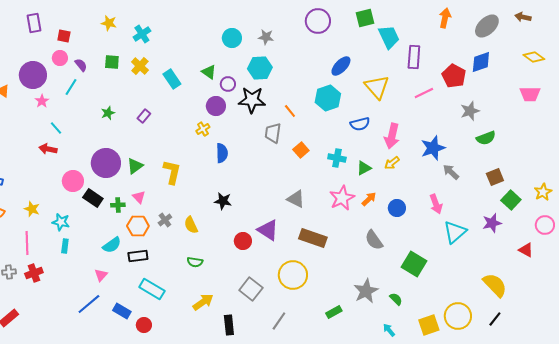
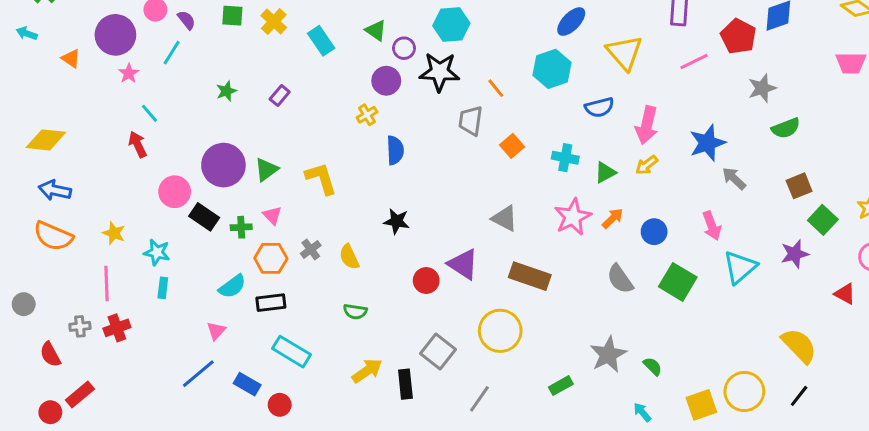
red arrow: (48, 149) -> (138, 144), turned 54
yellow L-shape: (172, 172) -> (321, 178), turned -30
green square: (414, 264) -> (678, 282), moved
black rectangle: (229, 325) -> (405, 384), moved

